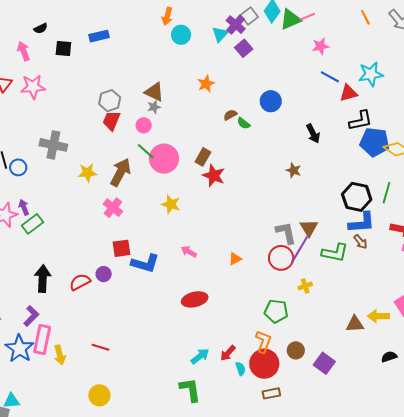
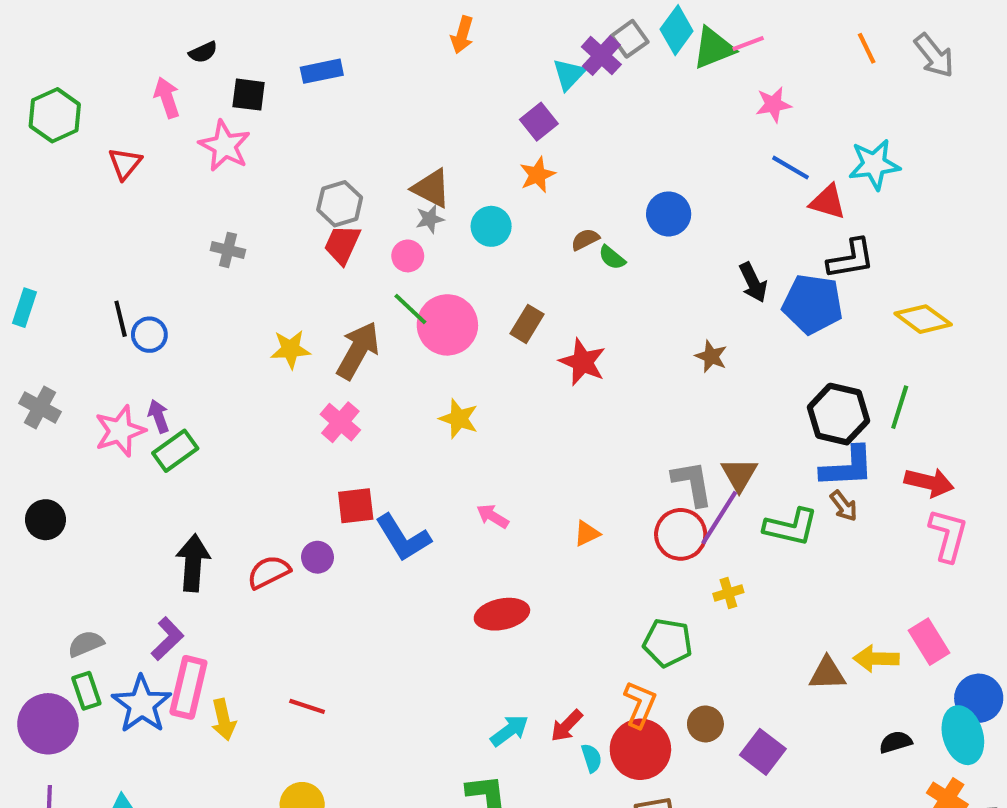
cyan circle: (181, 35) -> (491, 226), moved
purple square: (244, 48) -> (539, 122), moved
pink star: (33, 87) -> (225, 146), moved, turned 30
red triangle: (348, 93) -> (828, 202), turned 30
blue pentagon: (374, 142) -> (813, 304), moved
gray cross: (53, 145) -> (228, 250), moved, size x0.6
red star: (214, 176) -> (583, 362), moved
blue L-shape: (145, 263) -> (403, 538), turned 40

